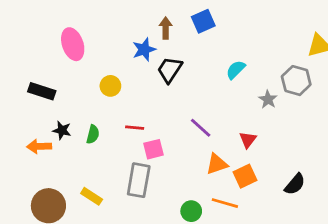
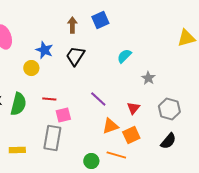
blue star: (144, 50) -> (44, 50), moved, turned -30
gray hexagon: (296, 81) -> (169, 109), moved
green semicircle: (93, 134) -> (18, 104), size x1.6
yellow rectangle: (92, 196) -> (17, 150), turned -35

